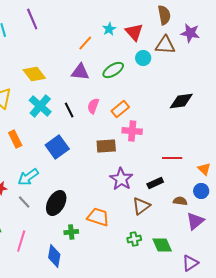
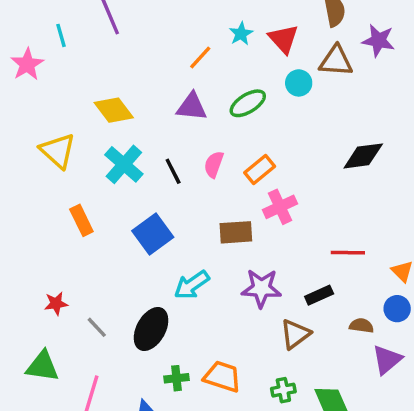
pink cross: (132, 131) -> (280, 207), turned -30
cyan arrow: (28, 177) -> (192, 285), moved
purple star: (121, 179) -> (261, 288), turned -30
orange trapezoid: (98, 217) -> (222, 377), moved

